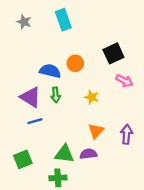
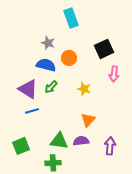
cyan rectangle: (63, 20) -> (71, 18), moved
gray star: (24, 22) -> (48, 43), moved
pink arrow: (124, 81) -> (114, 74), turned 70
green arrow: (56, 95) -> (51, 87), turned 48
purple arrow: (127, 134) -> (110, 146), moved

